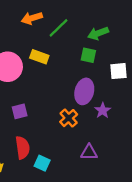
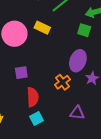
red semicircle: (23, 148) -> (33, 97), moved
cyan square: (42, 163) -> (36, 119), turned 32

